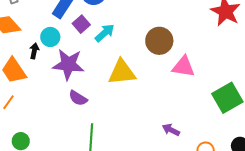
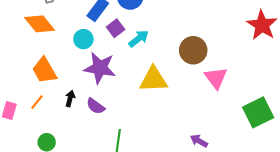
black arrow: (34, 51) -> (70, 99), moved
pink triangle: (183, 67) -> (216, 78), turned 40
purple semicircle: (78, 98) -> (96, 106), moved

